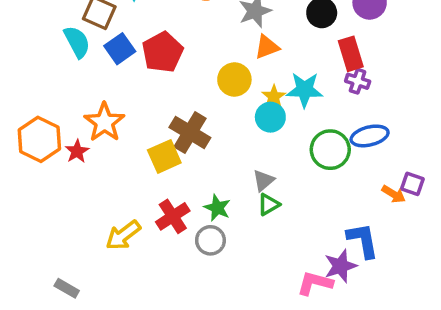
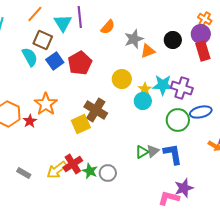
orange triangle: (267, 47) -> (148, 51), moved
red rectangle: (351, 54) -> (203, 51), moved
purple cross: (358, 81) -> (182, 88), moved, size x1.5
gray triangle: (263, 180) -> (153, 151), moved
green star: (217, 208) -> (90, 171), moved
red cross: (173, 216) -> (73, 164), moved
blue L-shape: (363, 240) -> (173, 154), moved
gray rectangle: (67, 288) -> (24, 173), moved

